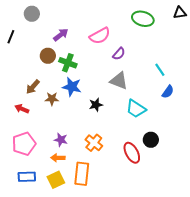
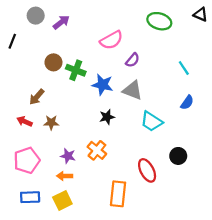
black triangle: (180, 13) -> (201, 14), turned 32
purple arrow: (61, 35) -> (61, 22), moved
cyan line: (160, 70) -> (184, 68), moved
blue star: (72, 87) -> (102, 85), moved
brown star: (52, 99) -> (51, 123), moved
black circle: (151, 140) -> (178, 156), moved
orange cross: (94, 143) -> (97, 150), moved
orange rectangle: (82, 174) -> (118, 194), moved

